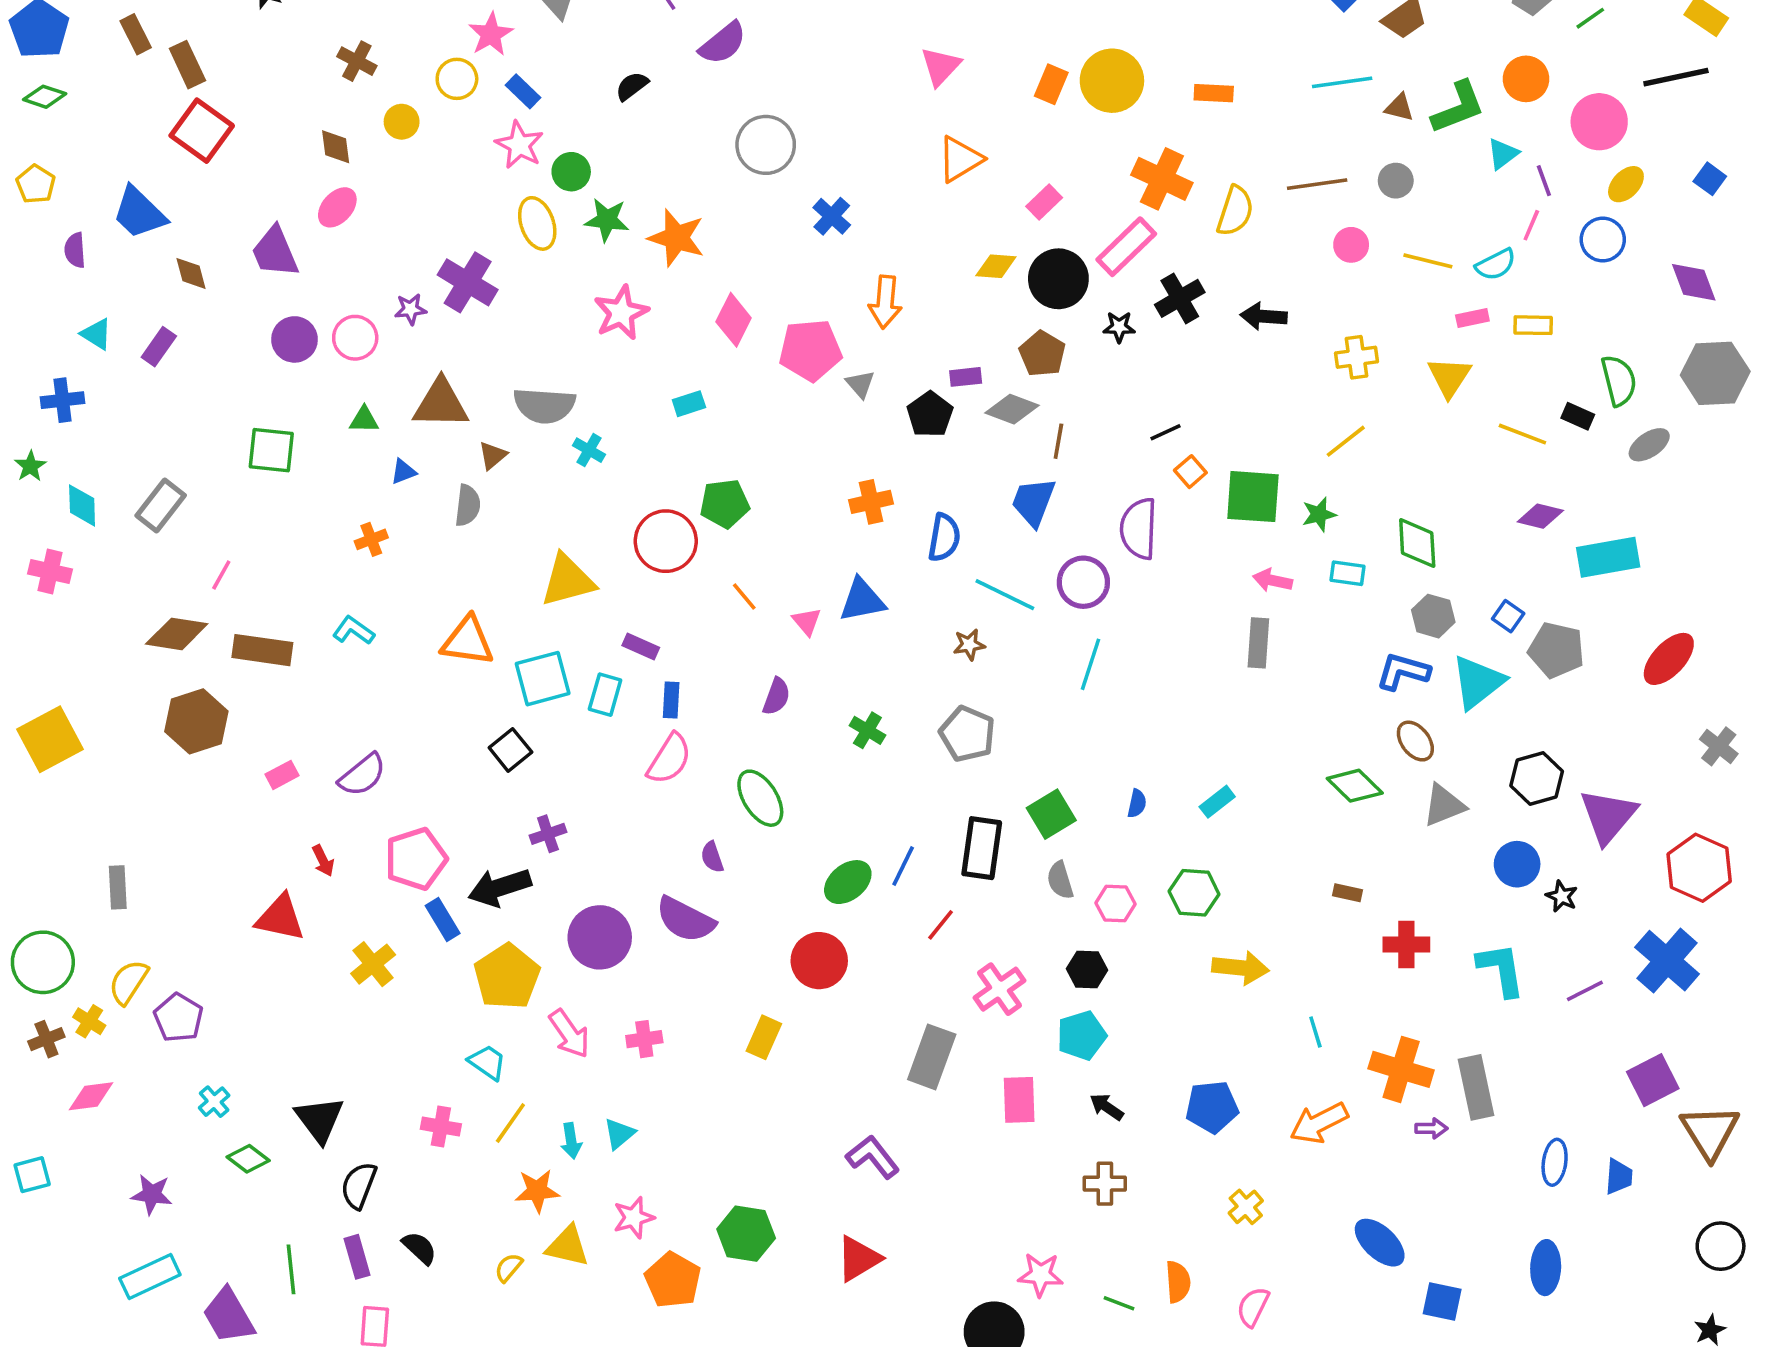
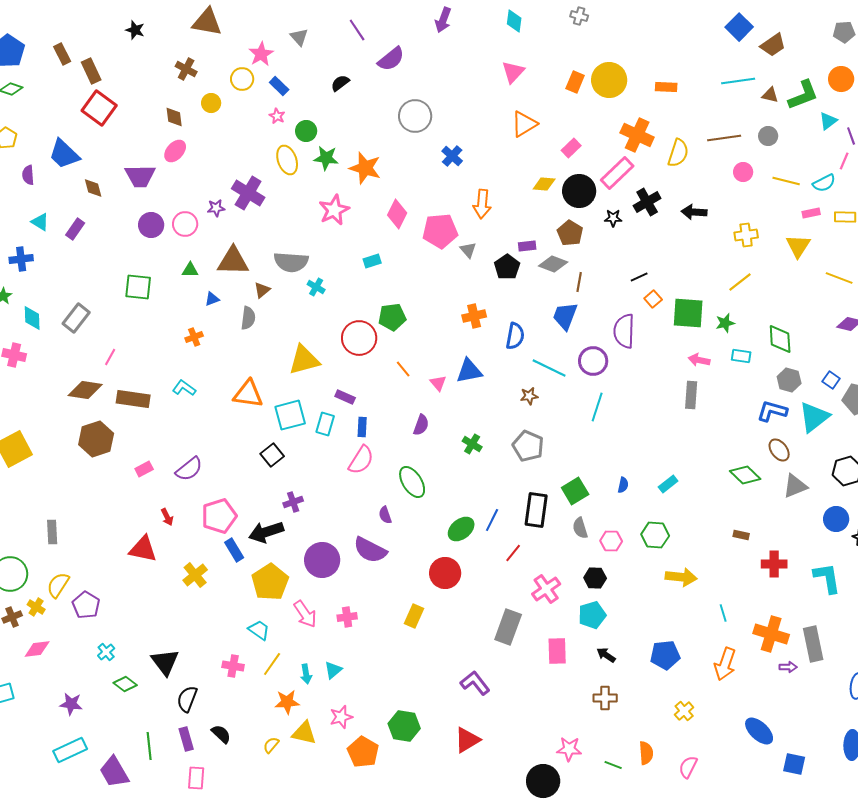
pink star: (519, 145) -> (277, 116), size x0.6
purple trapezoid: (275, 252) -> (140, 176), turned -68
orange arrow: (1319, 1123) -> (725, 664), turned -44

